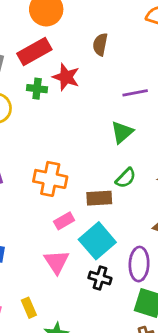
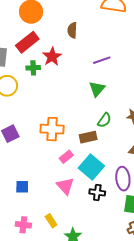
red star: (66, 77) -> (52, 57), turned 30

